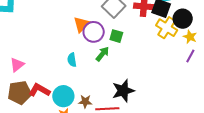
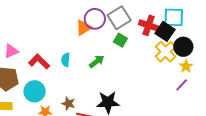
purple circle: (94, 32) -> (95, 19), moved
green square: (116, 36) -> (120, 40), moved
red L-shape: (39, 90) -> (39, 62), moved
cyan circle: (63, 96) -> (35, 91), moved

